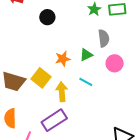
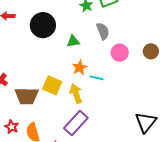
black circle: (47, 17) -> (43, 25), size x1.6
green triangle: (86, 55) -> (73, 41), moved, turned 32
orange star: (63, 59) -> (80, 68), moved

